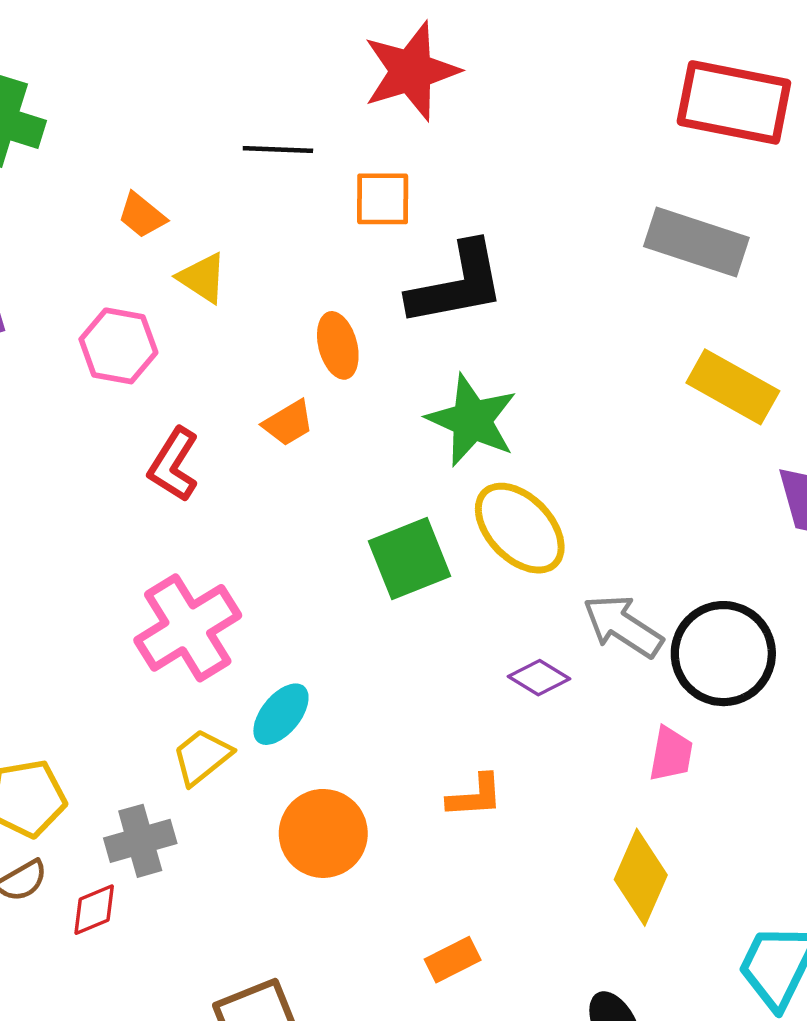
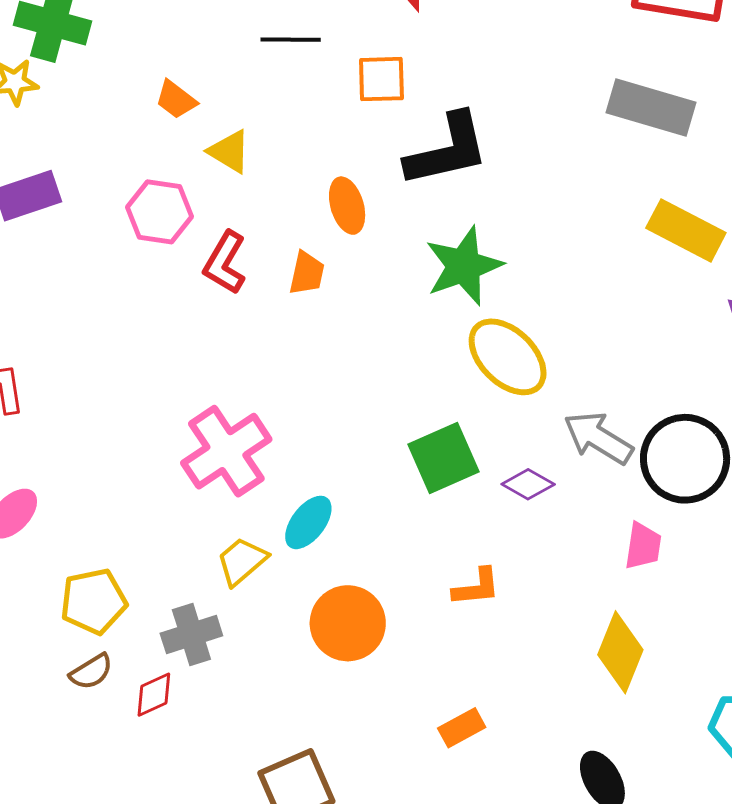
green star: (472, 420) -> (464, 266), turned 30
orange trapezoid: (288, 423) -> (307, 273), turned -45
red L-shape: (174, 465) -> (225, 263), moved
green square: (409, 559) -> (444, 458), moved

